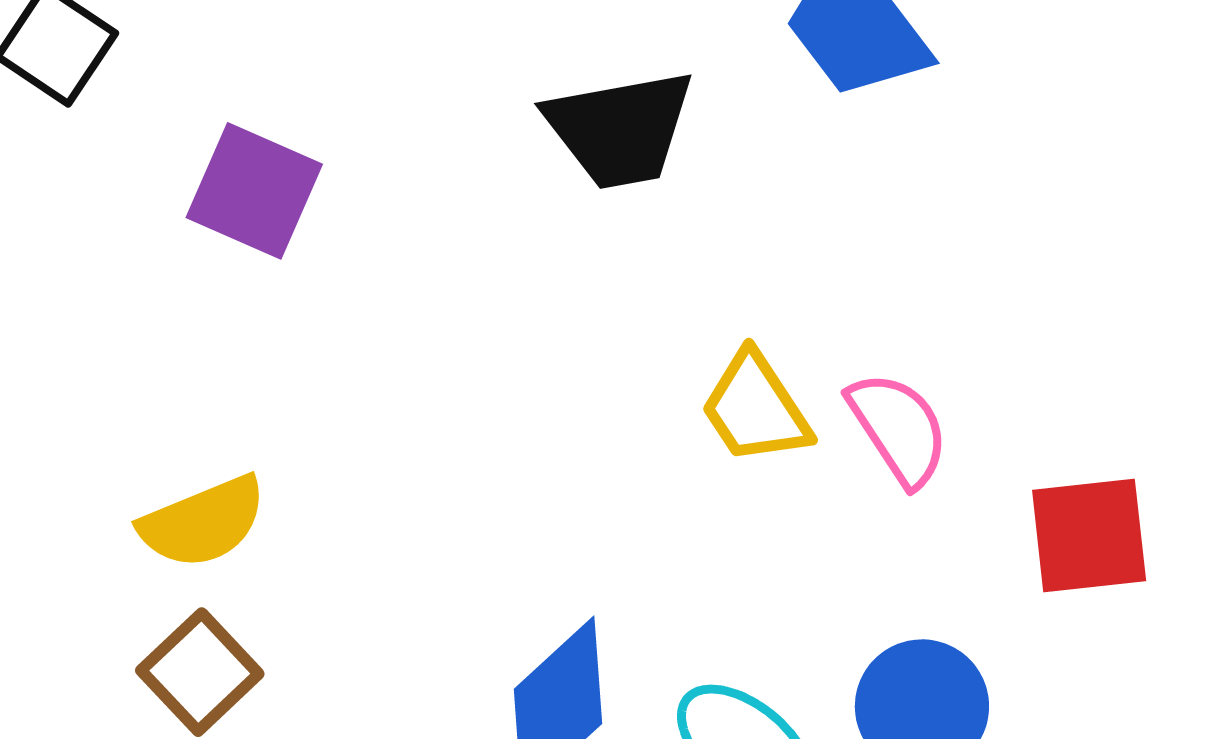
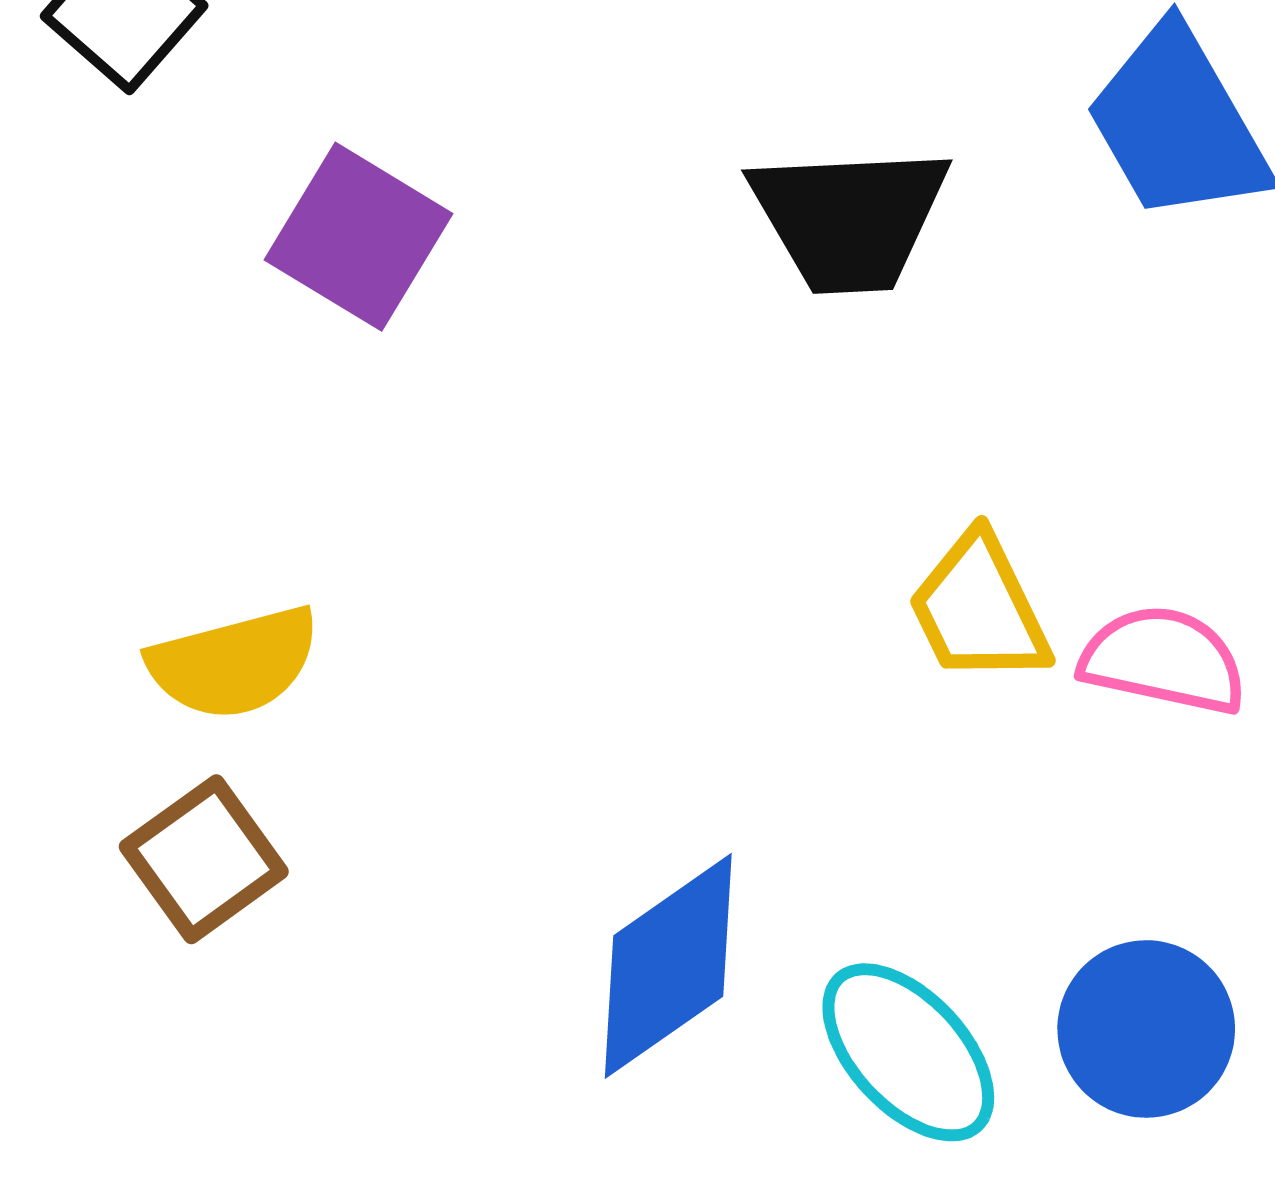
pink semicircle: (899, 429) -> (1163, 660), turned -52

